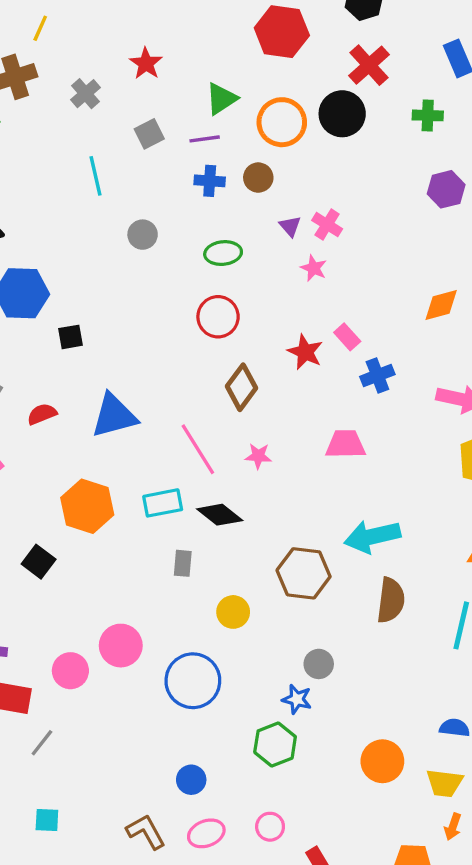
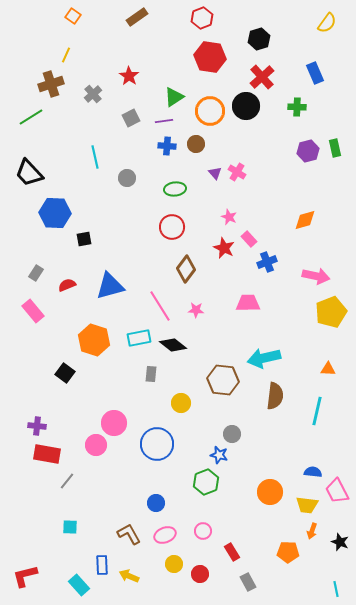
cyan line: (96, 176) -> (95, 157), moved
pink star: (314, 268) -> (229, 217), moved
pink circle: (70, 671) -> (96, 445), moved

